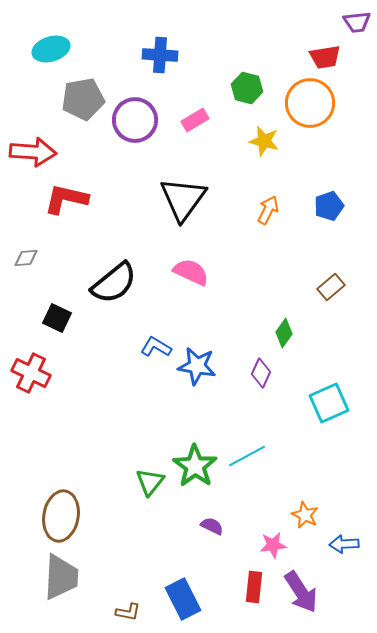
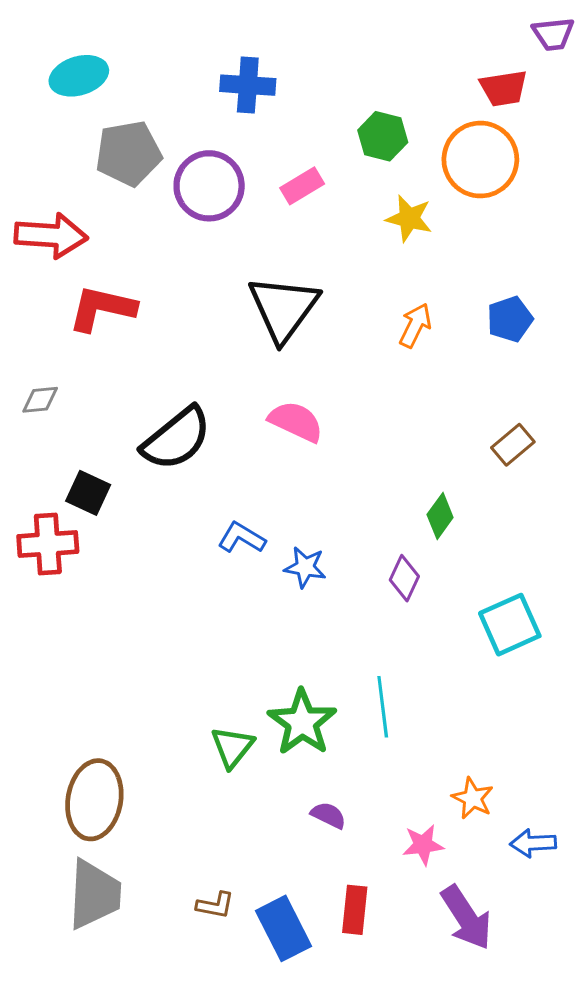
blue star: (197, 366) -> (305, 567), size x0.7
red cross: (31, 373) -> (48, 544), moved, turned -30
cyan line: (247, 456) -> (383, 707), turned -69
red rectangle: (254, 587) -> (355, 910), moved
brown L-shape: (128, 612) -> (215, 905), moved

